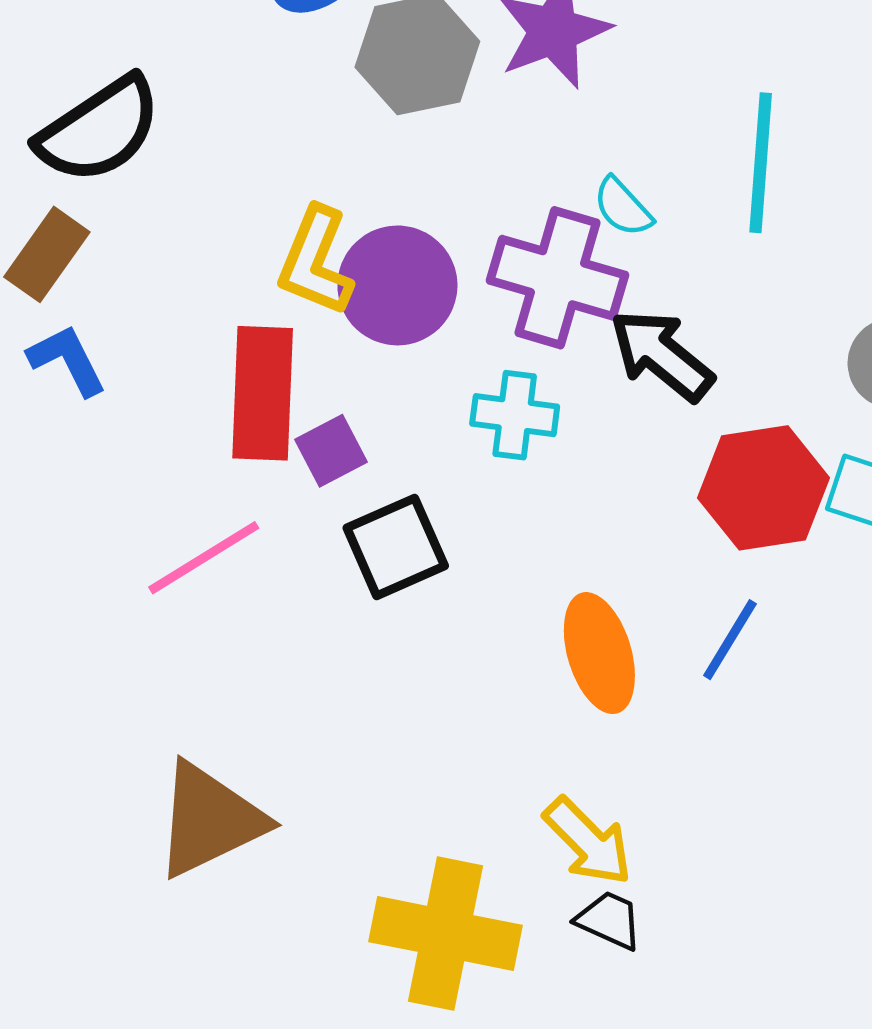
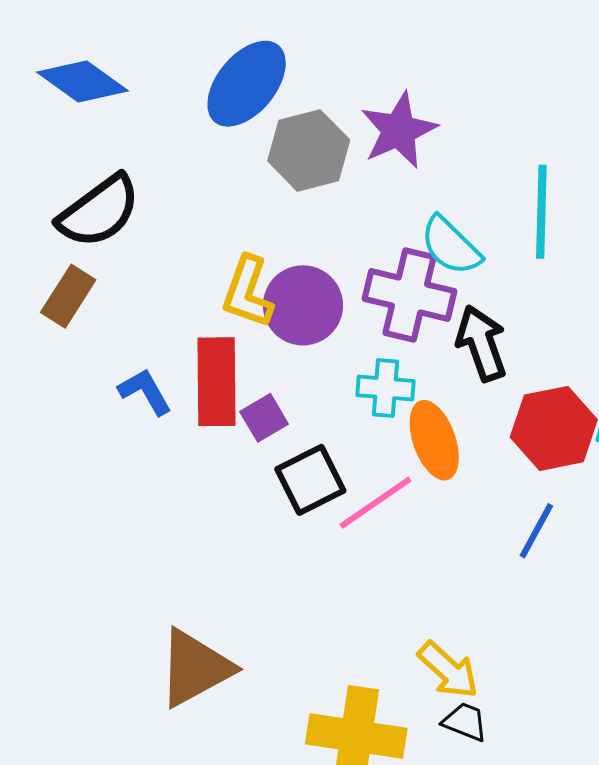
cyan semicircle: (623, 207) -> (451, 246), size x1.5
black arrow: (662, 355) -> (481, 343), turned 34
blue L-shape: (67, 360) -> (145, 392), moved
pink line: (204, 558) -> (375, 503), moved
orange ellipse: (599, 653) -> (434, 440), moved

